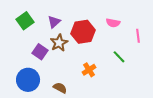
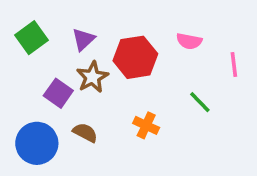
orange cross: (89, 70) -> (146, 125), turned -32
brown semicircle: (60, 88) -> (85, 133), moved

